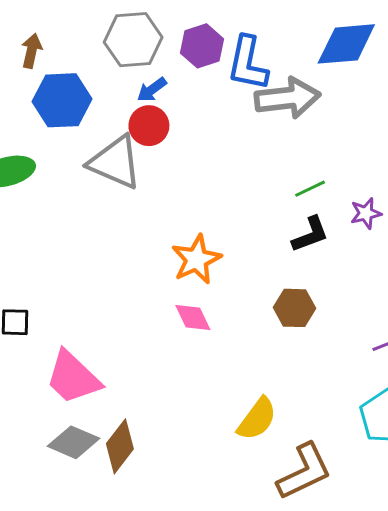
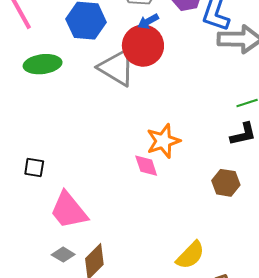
red circle: (149, 126) -> (143, 46), size x1.5
pink diamond: (193, 318) -> (146, 166), moved
gray diamond: (73, 442) -> (63, 255), size x0.7

